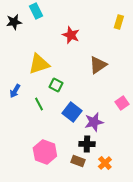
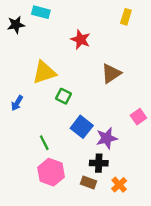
cyan rectangle: (36, 11) -> (41, 12), turned -49
yellow rectangle: (119, 22) -> (126, 17), moved
green line: (39, 104) -> (44, 143), moved

